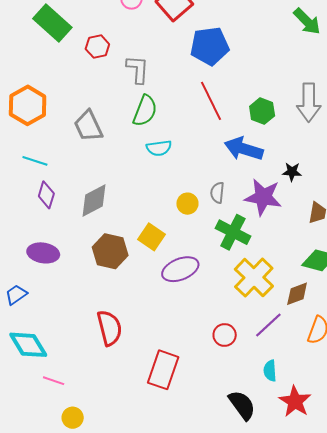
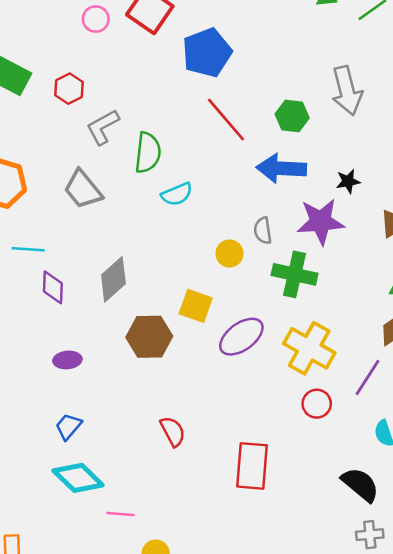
gray L-shape: (138, 69) -> (103, 127), moved, turned -108
purple ellipse: (43, 253) -> (67, 360), size x0.7
yellow cross: (254, 278) -> (309, 348), moved
blue trapezoid: (16, 295) -> (68, 426), moved
red semicircle: (109, 328) -> (173, 431), size x0.7

